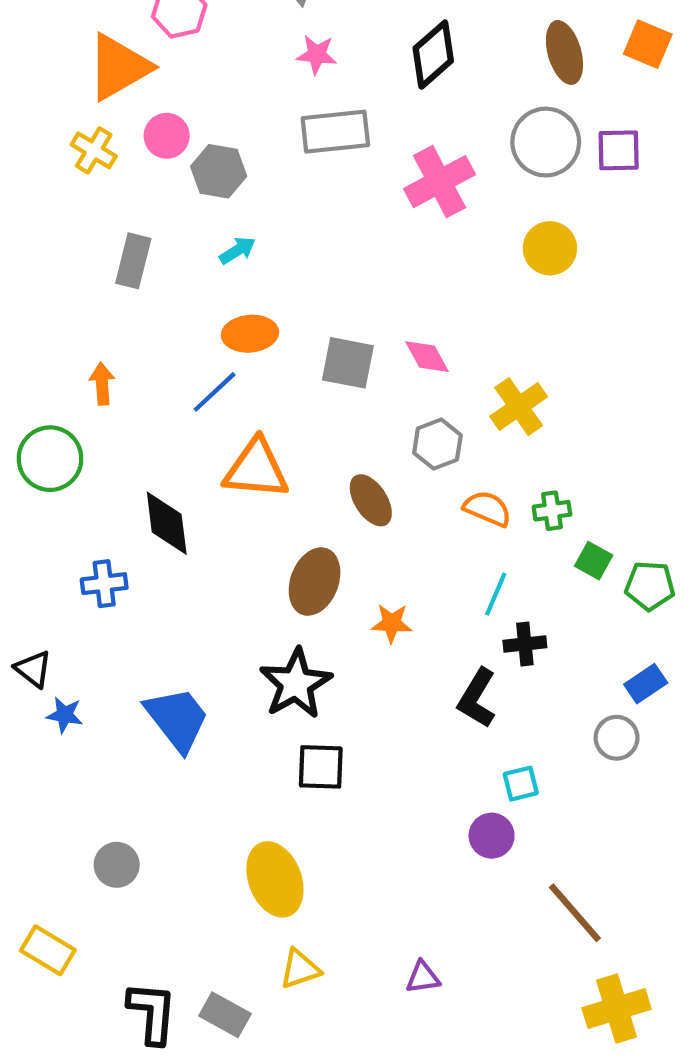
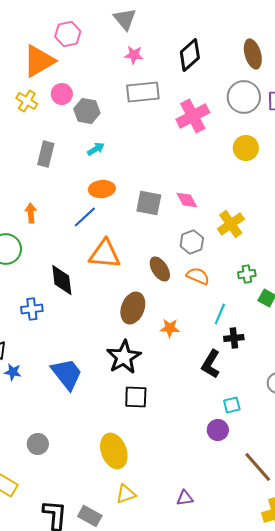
orange semicircle: (487, 509) -> (198, 276), moved

